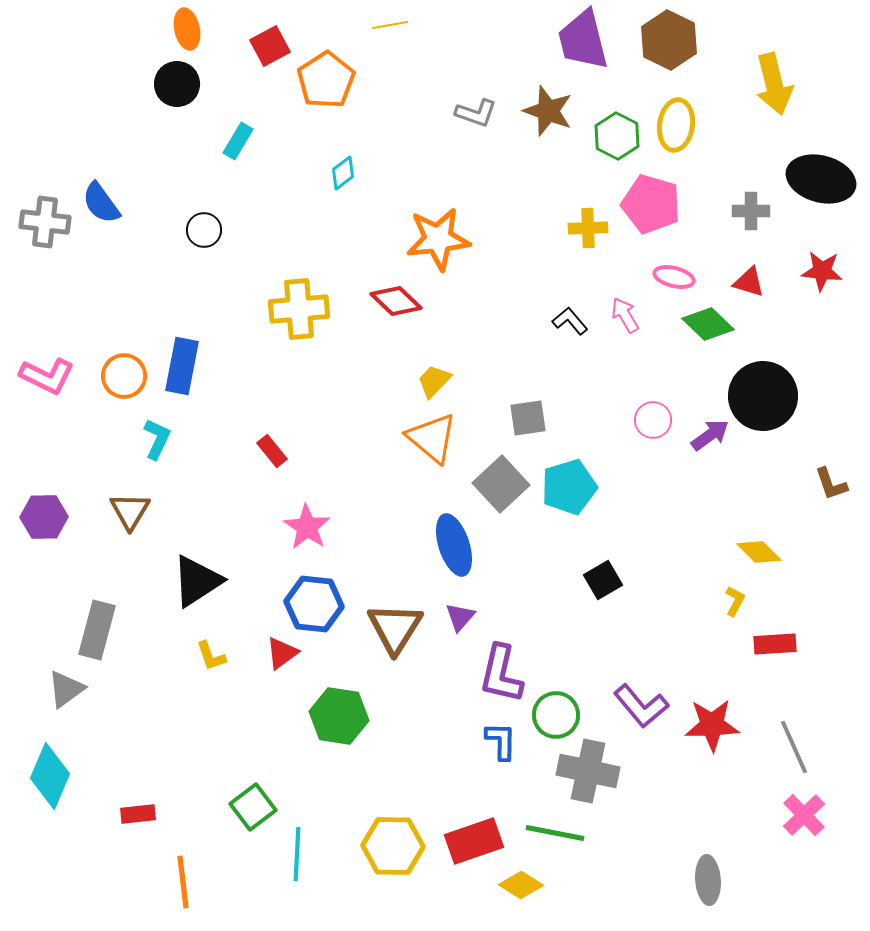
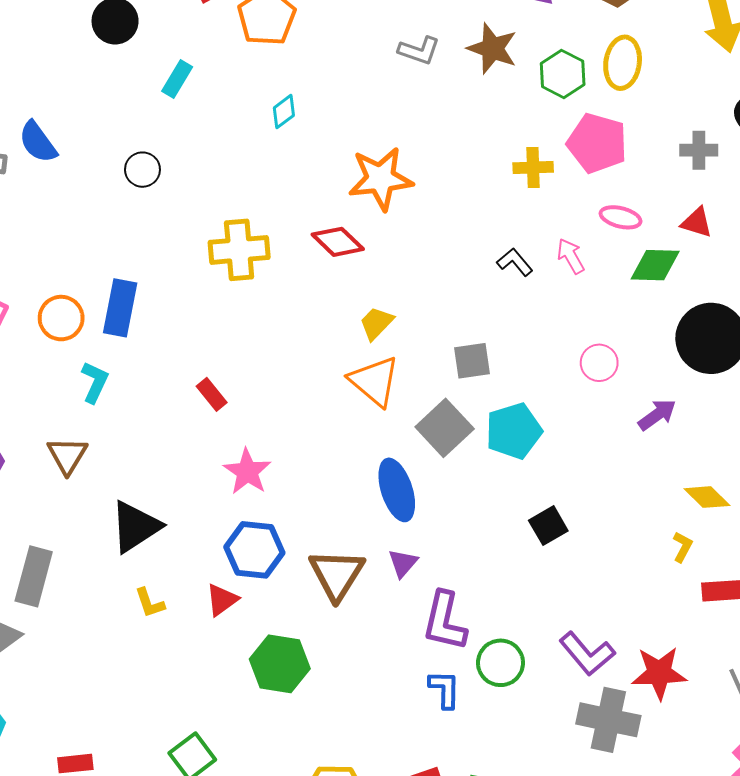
green diamond: (708, 324) -> (655, 265), turned -42
purple arrow: (710, 435) -> (657, 415), moved
gray cross: (588, 771) -> (608, 720), moved

